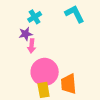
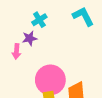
pink arrow: (32, 46) -> (16, 51), moved

